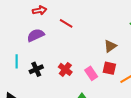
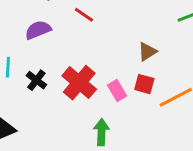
black cross: (36, 69) -> (36, 80), turned -32
red cross: (65, 69) -> (79, 83), size x1.6

